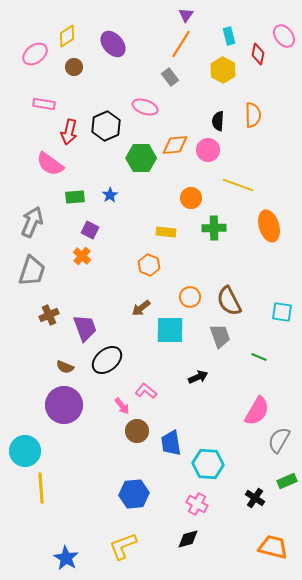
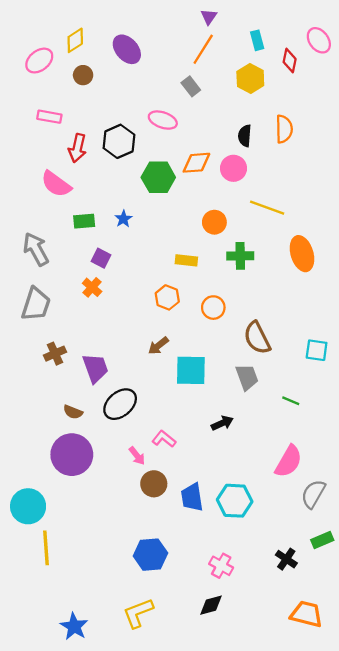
gray arrow: (32, 222) -> (36, 249), turned -52
orange circle: (190, 297) -> (213, 308), moved
cyan hexagon: (208, 464) -> (235, 501), moved

